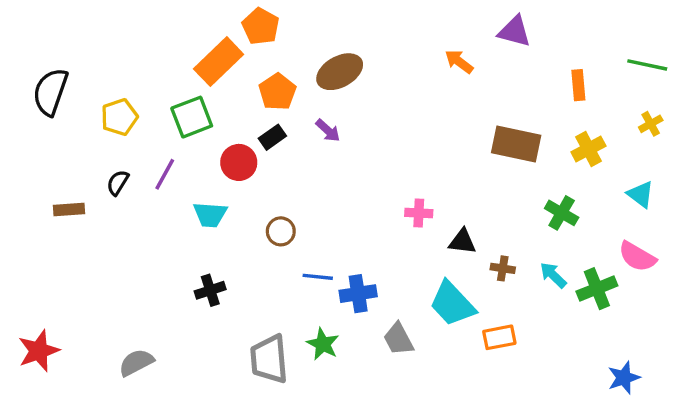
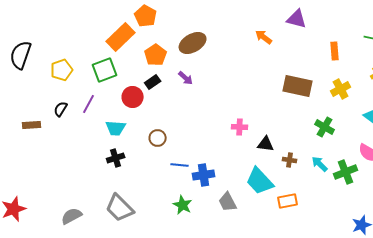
black cross: (210, 290) -> (116, 158), moved
gray trapezoid: (269, 359) -> (120, 208), moved, turned -40

